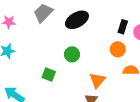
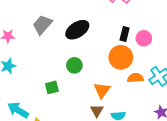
orange circle: (118, 49) -> (121, 57), size x1.5
green square: (49, 75) -> (52, 87), turned -32

